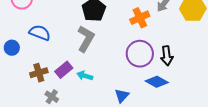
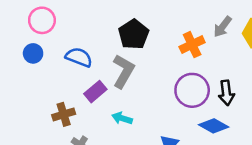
blue semicircle: (40, 33) -> (79, 57), moved
blue circle: (12, 48) -> (33, 53), moved
purple rectangle: (64, 70) -> (95, 92), moved

